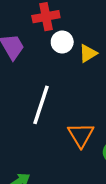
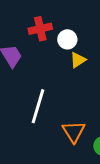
white circle: (62, 42) -> (67, 39), moved

